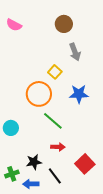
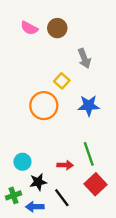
brown circle: (64, 24) -> (57, 28), moved
pink semicircle: (14, 25) -> (29, 28), moved
green line: (53, 121) -> (89, 154), moved, turned 30
cyan circle: (11, 128) -> (22, 162), moved

